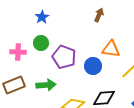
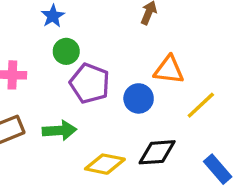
green circle: (41, 43) -> (66, 51), moved

